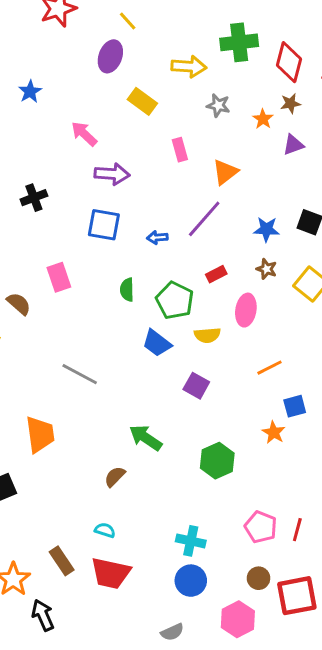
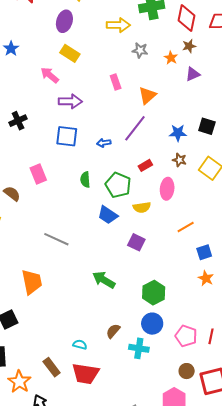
yellow rectangle: (142, 101) -> (70, 53), moved
orange star: (274, 432) -> (206, 278), moved
brown semicircle: (115, 477) -> (113, 331), moved
blue circle: (191, 581) -> (152, 324), moved

